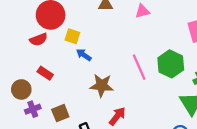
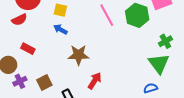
yellow square: (72, 36) -> (60, 10), moved
green hexagon: (171, 64) -> (137, 15), moved
pink line: (139, 67) -> (107, 15), moved

